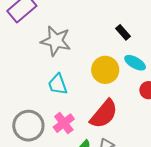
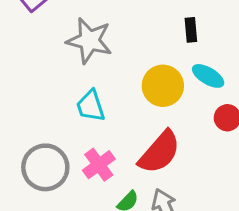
black rectangle: (123, 32) -> (191, 30), turned 35

